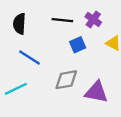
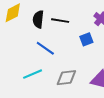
black line: (62, 20) -> (60, 21), moved
gray diamond: (66, 80) -> (66, 78), moved

